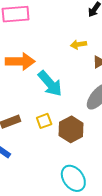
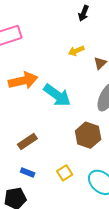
yellow square: (44, 121) -> (65, 173), moved

